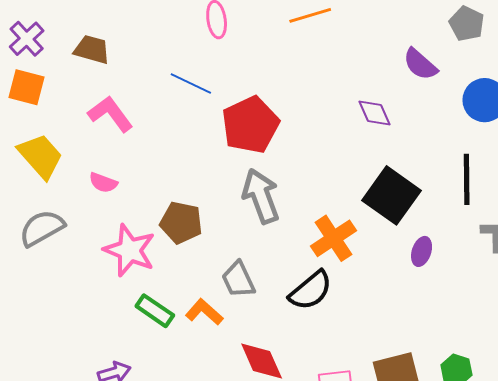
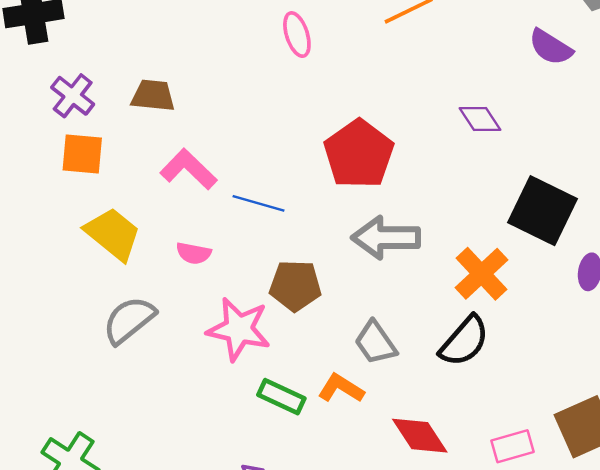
blue line: (191, 84) -> (259, 203), moved
purple diamond: (374, 113) -> (480, 119), moved
gray arrow: (261, 196) -> (386, 238), turned -60

